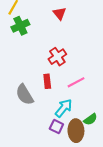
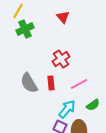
gray semicircle: (25, 95) -> (29, 83), moved
green semicircle: (90, 119) -> (93, 105), moved

